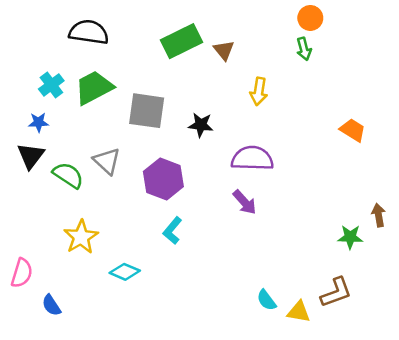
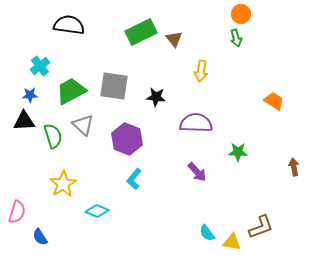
green trapezoid: (94, 88) -> (71, 91), moved
black triangle: (31, 156) -> (24, 121), turned 50
green semicircle: (68, 175) -> (53, 136), turned 40
purple arrow: (245, 202) -> (197, 172), moved
green star: (350, 237) -> (238, 152), moved

